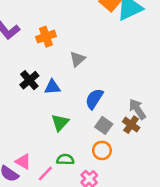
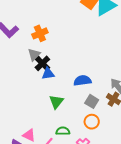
gray triangle: (78, 59) -> (34, 55), moved
black cross: (29, 80) -> (42, 63), moved
blue semicircle: (94, 99) -> (82, 81), turned 54

